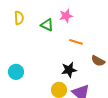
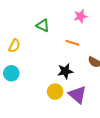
pink star: (66, 16) -> (81, 16), moved
yellow semicircle: (19, 18) -> (14, 46), moved, turned 32

